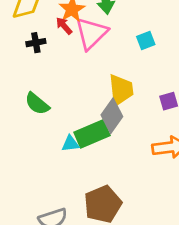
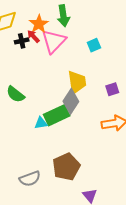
black cross: (36, 43) -> (22, 41), moved

